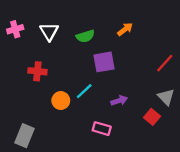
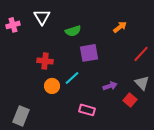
orange arrow: (125, 29) -> (120, 27), moved
white triangle: (49, 32) -> (42, 17), moved
red cross: (37, 71) -> (45, 61), moved
purple arrow: (119, 101) -> (110, 86), moved

